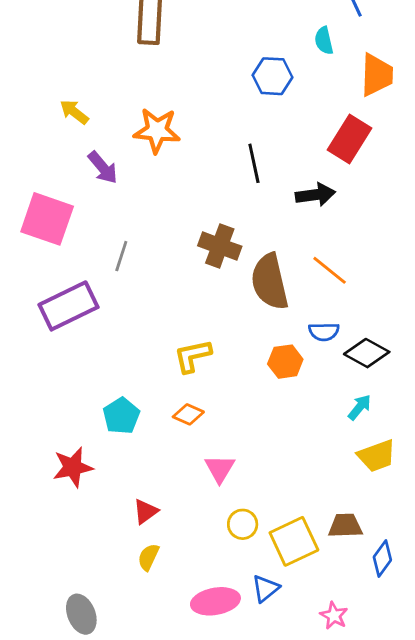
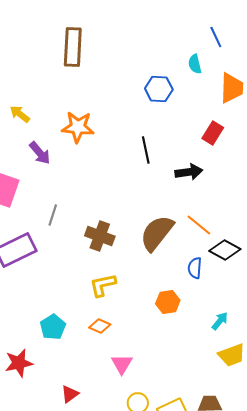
red rectangle: (350, 139) -> (213, 133), size x0.7
brown cross: (220, 246) -> (100, 236), moved
brown semicircle: (270, 282) -> (157, 233), turned 51
blue semicircle: (324, 332) -> (195, 268), turned 95
black diamond: (367, 353) -> (225, 250), moved
orange hexagon: (285, 362) -> (168, 302), moved

